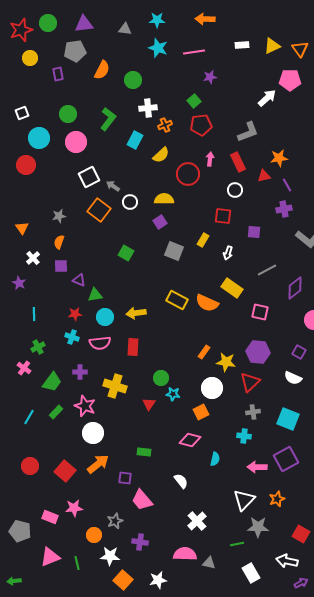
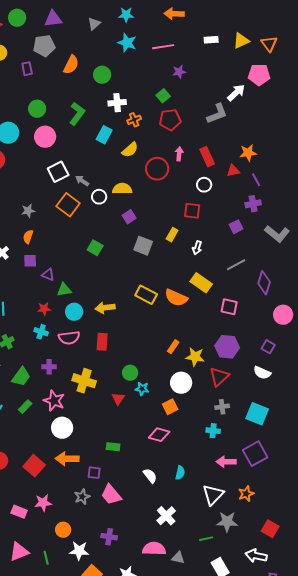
gray triangle: (125, 29) -> (94, 24), turned -48
gray L-shape: (248, 132) -> (217, 114), moved
yellow semicircle: (164, 199) -> (122, 189), moved
purple square: (254, 232) -> (236, 227), moved, turned -32
purple diamond: (295, 288) -> (264, 283), turned -35
cyan semicircle: (215, 459) -> (180, 473), moved
orange arrow: (98, 464) -> (67, 459), turned -140
gray star: (115, 521) -> (82, 497), moved

